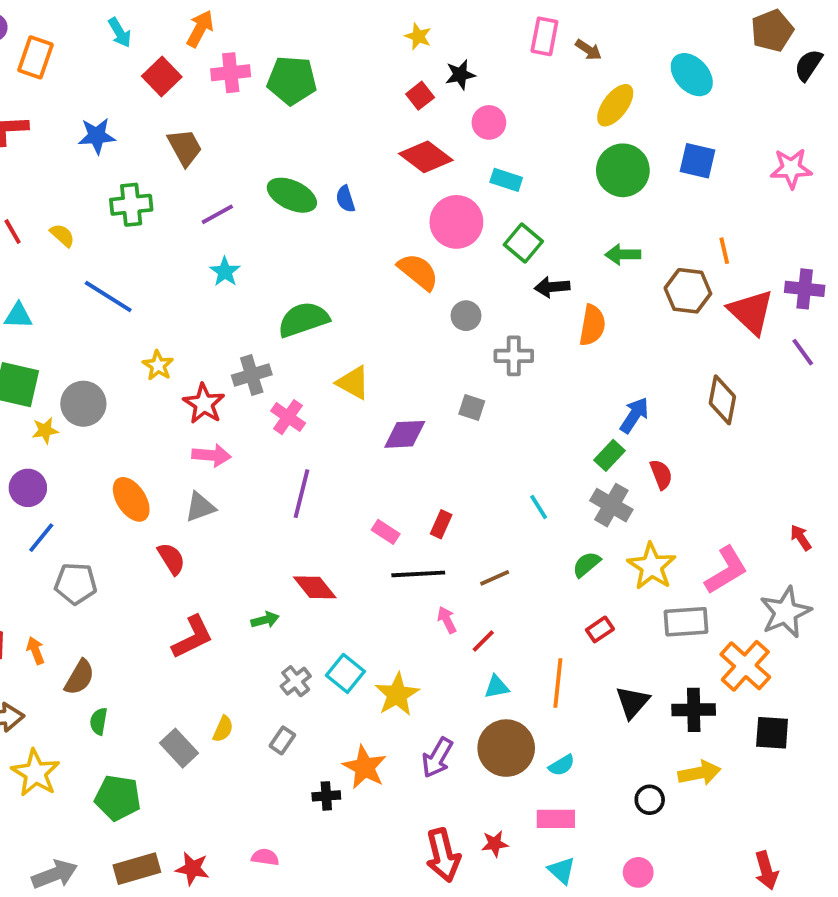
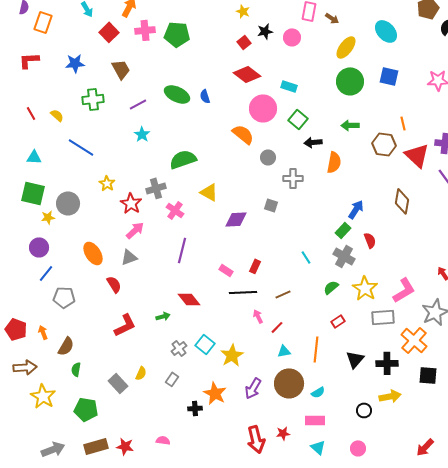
pink circle: (489, 122) -> (292, 37), moved
pink arrow: (212, 455) -> (135, 230), turned -48
red arrow: (766, 871) -> (425, 447), turned 60

